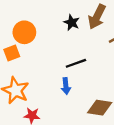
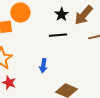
black line: (76, 63) -> (58, 35), moved

